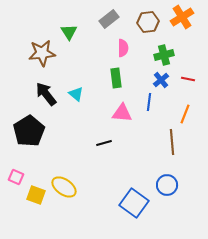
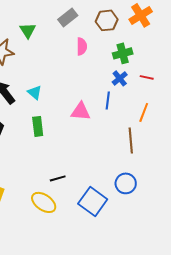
green rectangle: (116, 78) -> (38, 126), moved
black line: (104, 143) -> (58, 178), moved
yellow ellipse: (64, 187) -> (44, 202), moved

